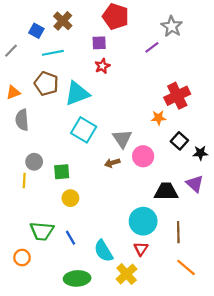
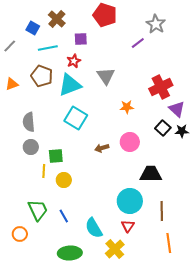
purple square: (99, 43) -> (81, 39), moved
red star: (102, 66) -> (74, 61), moved
orange star: (159, 118) -> (127, 107), moved
gray semicircle: (22, 120) -> (29, 122), moved
gray triangle: (122, 139) -> (106, 76), moved
black star: (200, 153) -> (182, 131), moved
yellow line: (24, 180) -> (44, 171), moved
purple triangle: (195, 184) -> (177, 109), moved
green trapezoid: (42, 231) -> (38, 210), turned -120
orange line: (186, 267) -> (169, 243), turned 42

